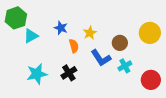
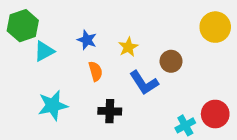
yellow circle: (150, 33) -> (215, 27), moved
orange semicircle: (74, 46) -> (95, 71), moved
cyan cross: (125, 66) -> (185, 125), moved
black cross: (69, 73) -> (110, 111), moved, turned 35

